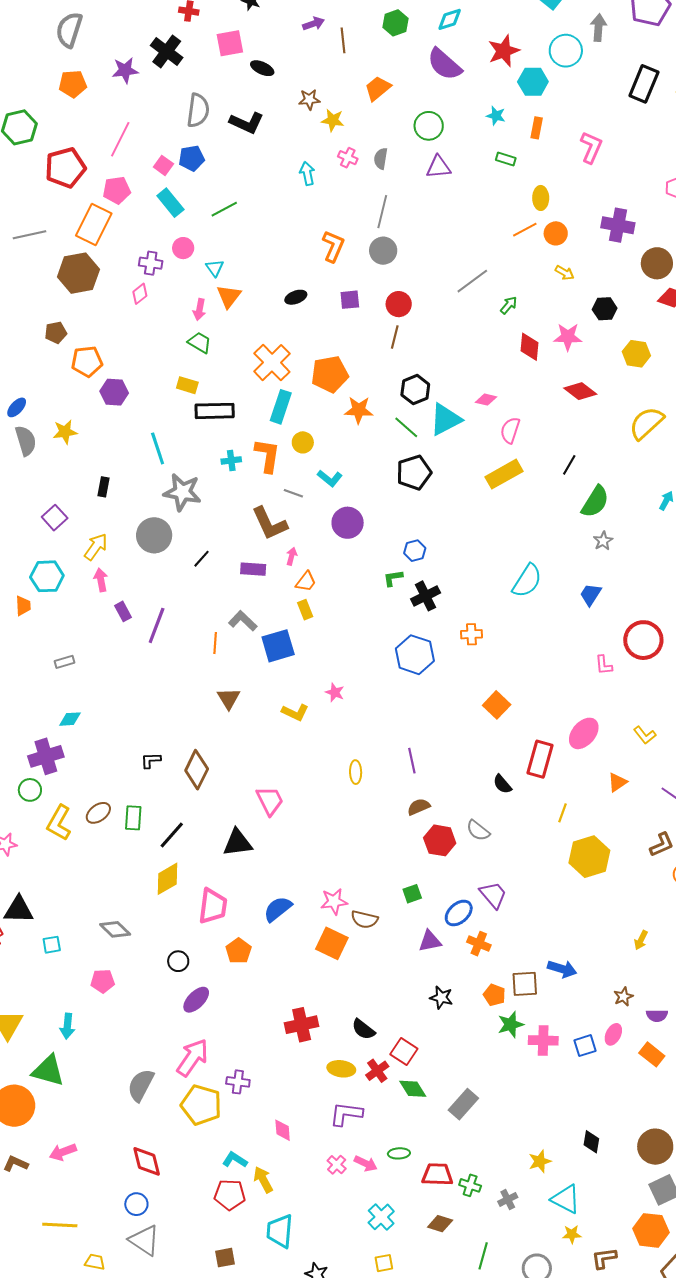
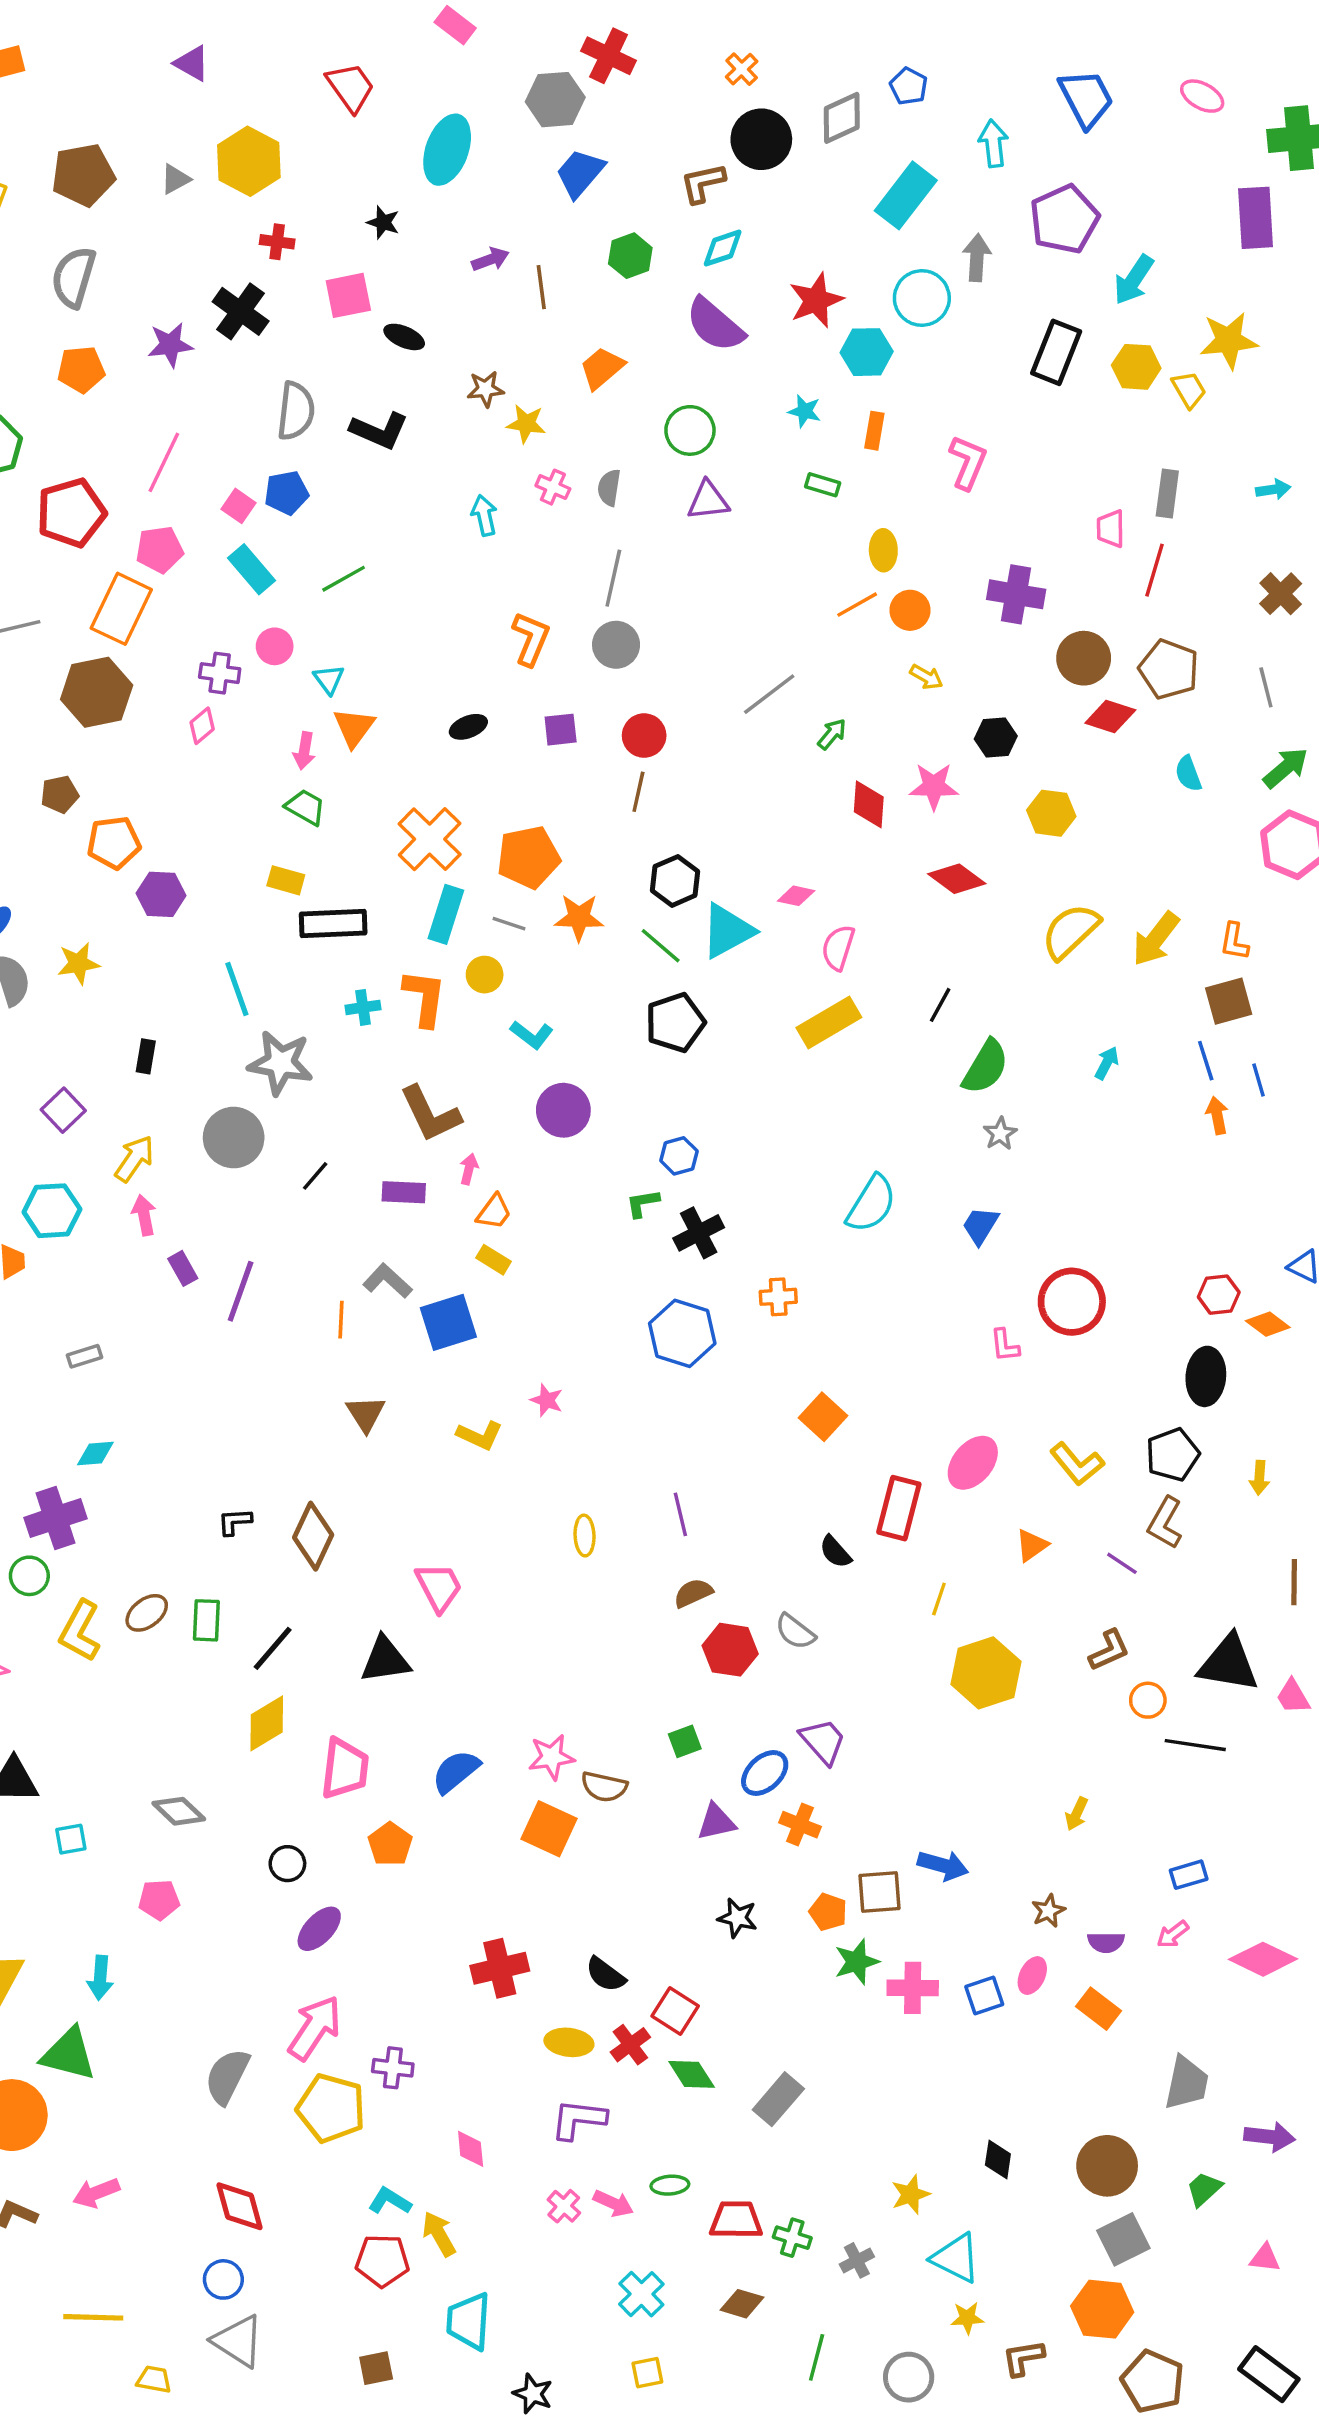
gray line: (293, 493) -> (509, 924), moved
yellow rectangle: (305, 610) -> (494, 1260), turned -36
yellow L-shape: (645, 735) -> (1077, 1464), size x1.4

